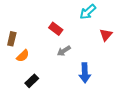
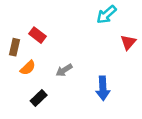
red rectangle: (56, 29) -> (37, 35), moved
gray arrow: (64, 51) -> (64, 70), moved

